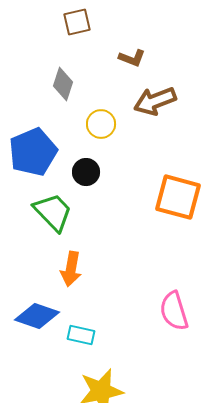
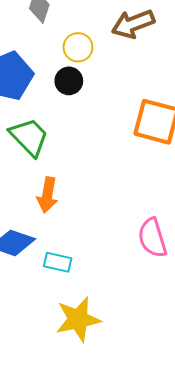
black circle: (86, 172) -> (69, 81), moved

